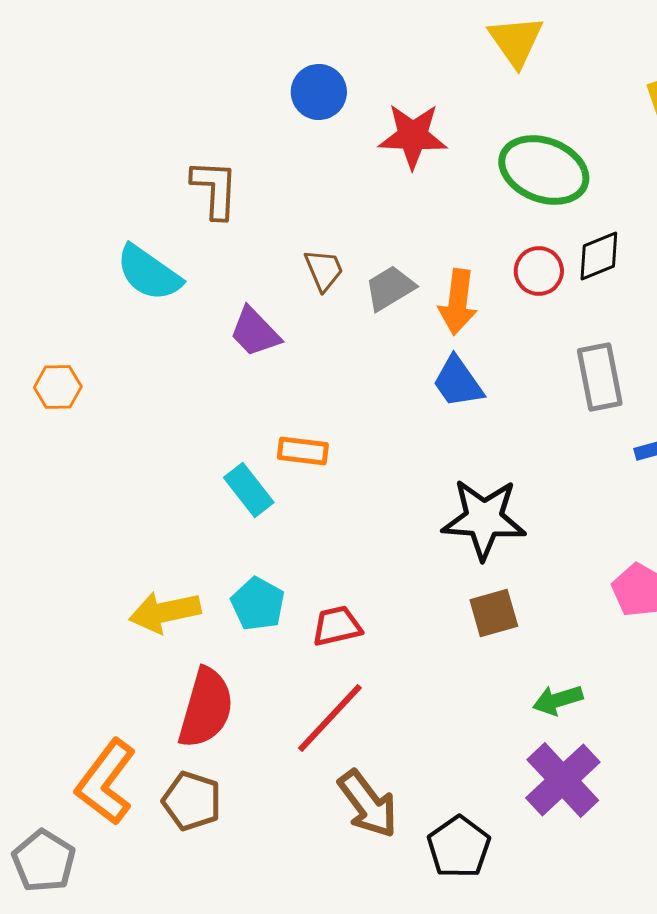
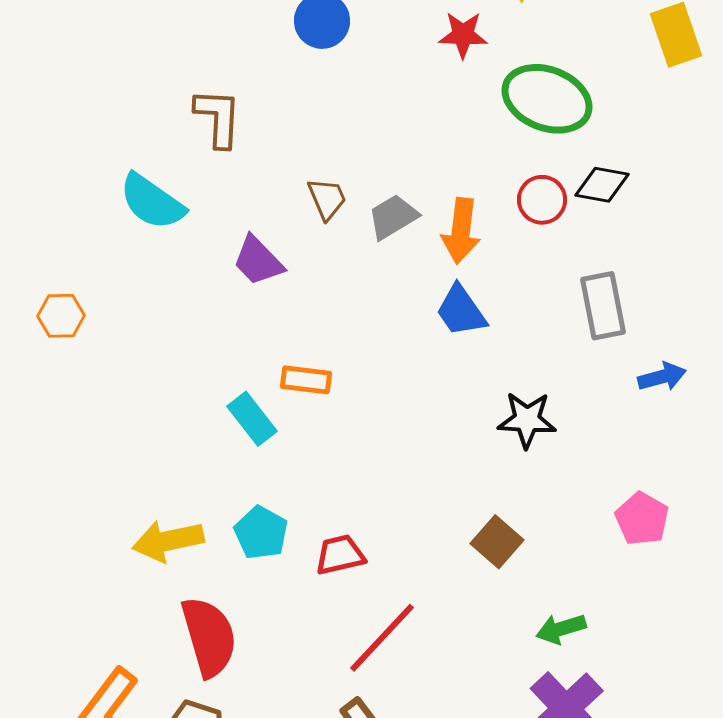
red star: (413, 136) -> (463, 35), moved, size x0.7
black diamond: (599, 256) -> (602, 185), turned 32
black star: (484, 519) -> (527, 420), moved, size x0.7
brown square: (494, 613) -> (497, 542), turned -33
red semicircle: (206, 708) -> (209, 637), turned -32
red line: (330, 718) -> (382, 638), moved

